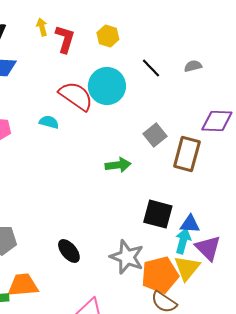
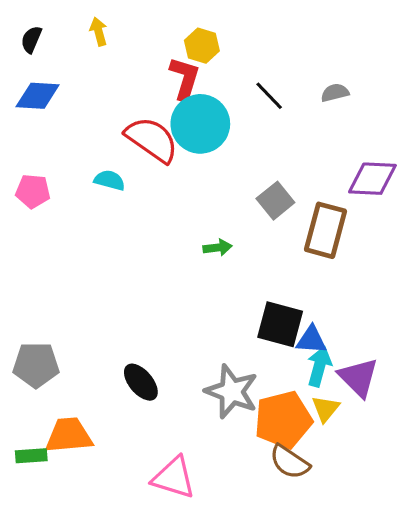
red L-shape: (65, 39) -> (185, 79), moved
green arrow: (118, 165) -> (218, 248), size x0.7
blue triangle: (190, 224) -> (311, 340), moved
yellow triangle: (187, 268) -> (325, 409), size x0.7

